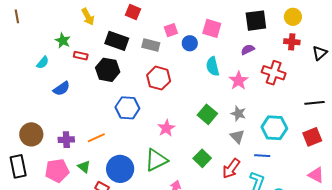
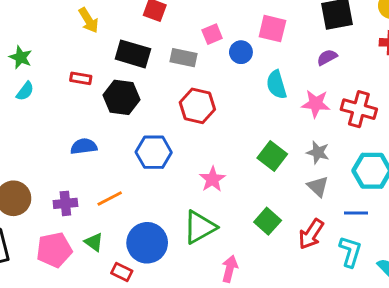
green star: (63, 41) -> (21, 57), moved
red cross: (274, 73) -> (359, 109), moved
pink star: (239, 81) -> (316, 104), turned -30
blue semicircle: (62, 89) -> (84, 146), moved, turned -150

